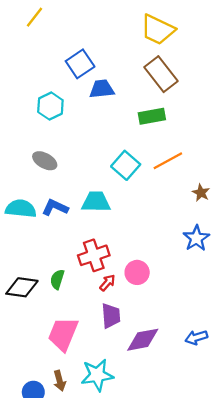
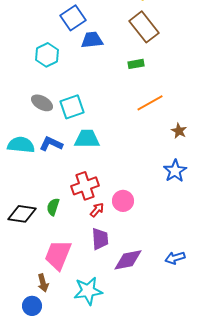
green rectangle: (152, 116) -> (136, 64), size x0.7
cyan square: (126, 165) -> (72, 107), moved, turned 30
brown arrow: (60, 381) -> (43, 283), moved

